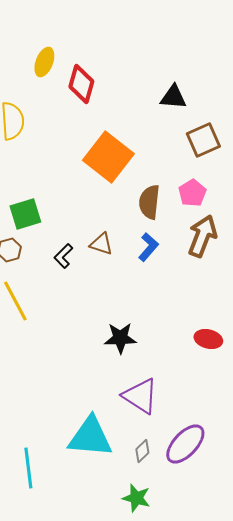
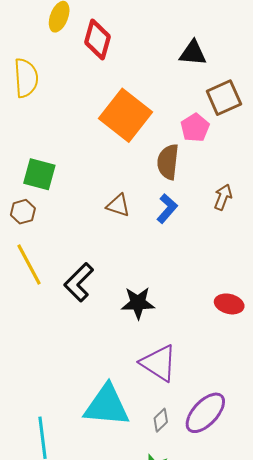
pink pentagon: (192, 193) -> (195, 128), moved
green square: (25, 214) -> (39, 174), turned 32
brown arrow: (202, 236) -> (223, 197), size x0.6
black L-shape: (63, 256) -> (79, 282), moved, size x1.5

